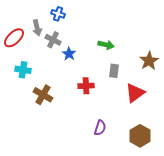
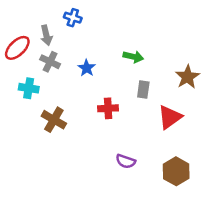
gray cross: (53, 40) -> (50, 62), moved
purple semicircle: (100, 128) -> (126, 161), turned 91

